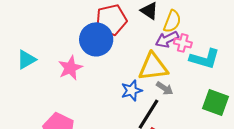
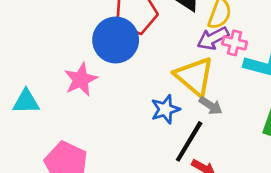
cyan triangle: (26, 60) -> (26, 102), moved, turned 30
yellow triangle: (153, 67) -> (194, 76), turned 48

